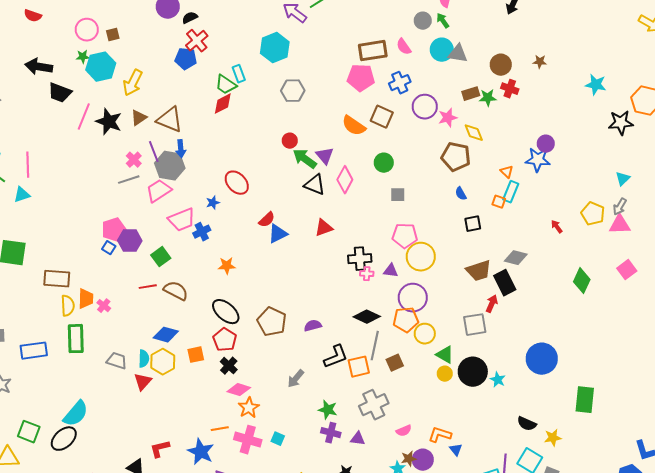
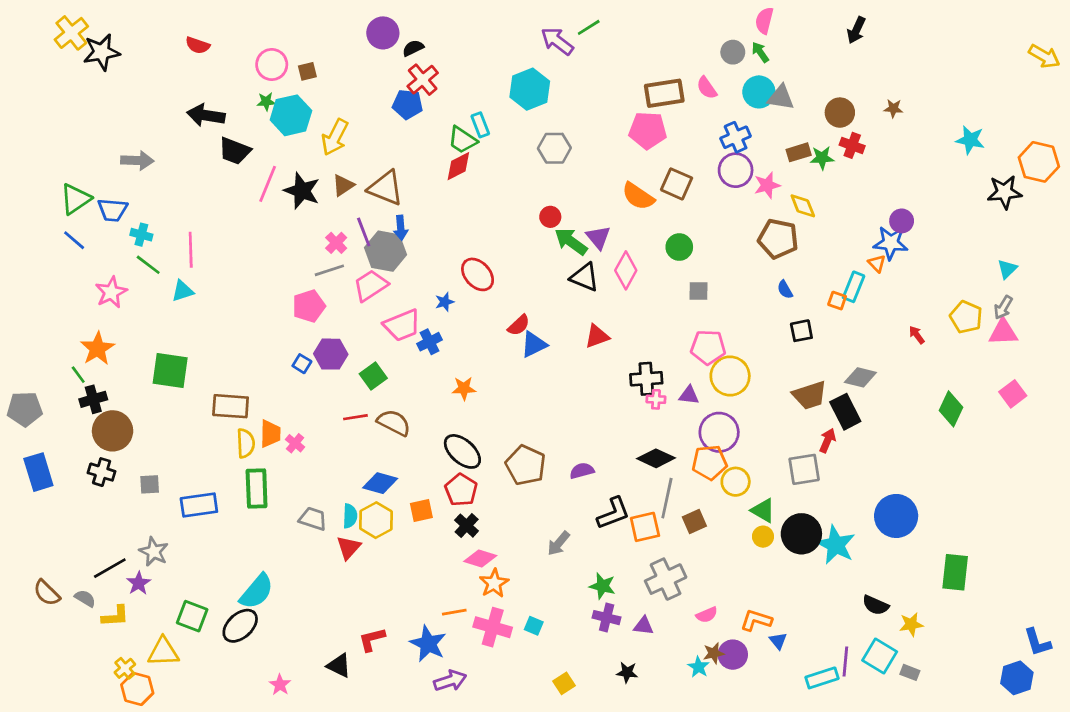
blue cross: (400, 83) -> (736, 137), moved
orange triangle: (507, 172) -> (877, 263), moved
pink pentagon: (114, 230) -> (309, 306), moved
cyan star: (498, 380) -> (836, 545), size x1.8

